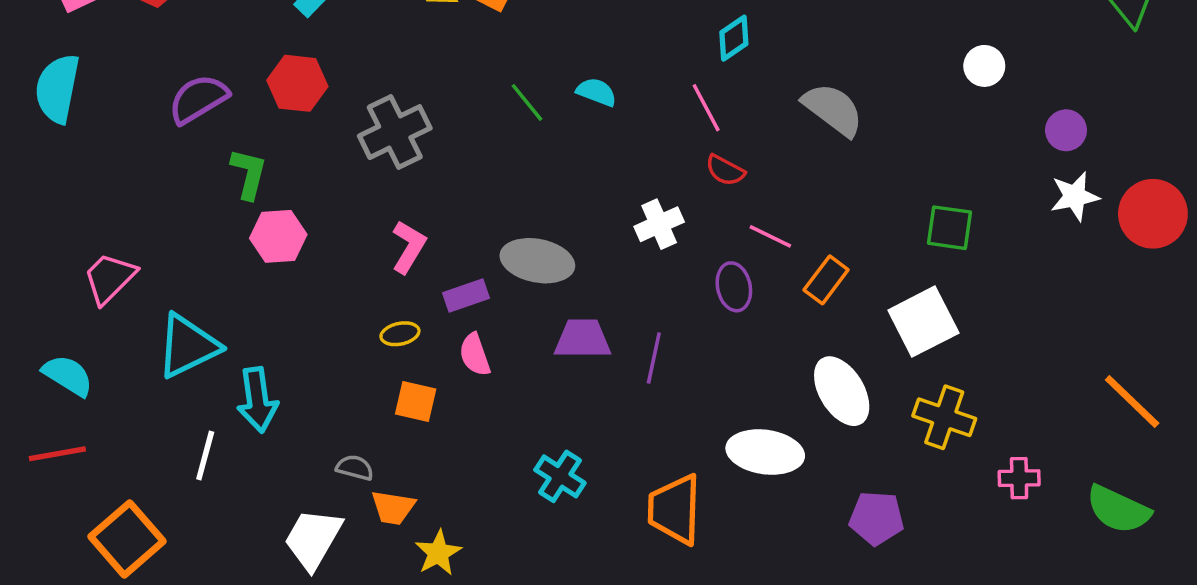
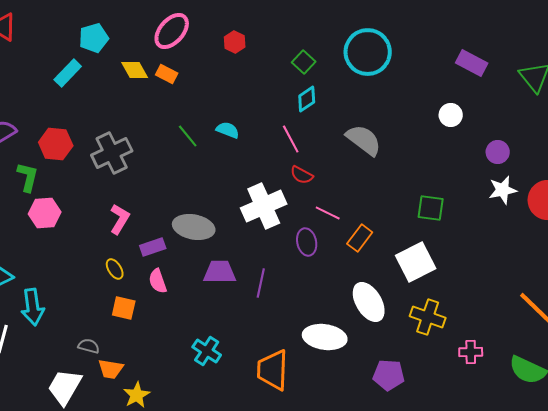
red hexagon: (297, 83) -> (56, 144), moved
white cross: (659, 224) -> (264, 206), size x1.6
yellow ellipse: (400, 334) -> (115, 269), turned 70

